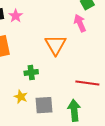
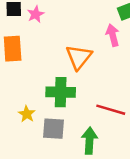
green cross: (31, 72) -> (61, 92), moved, size x1.6

